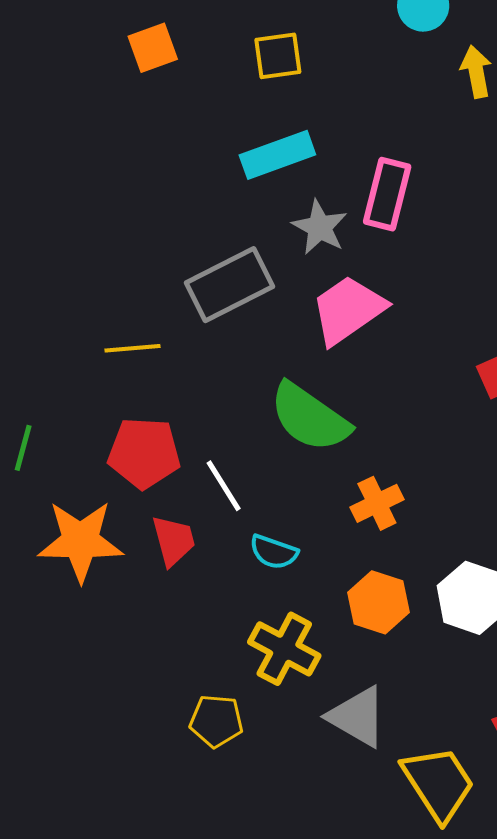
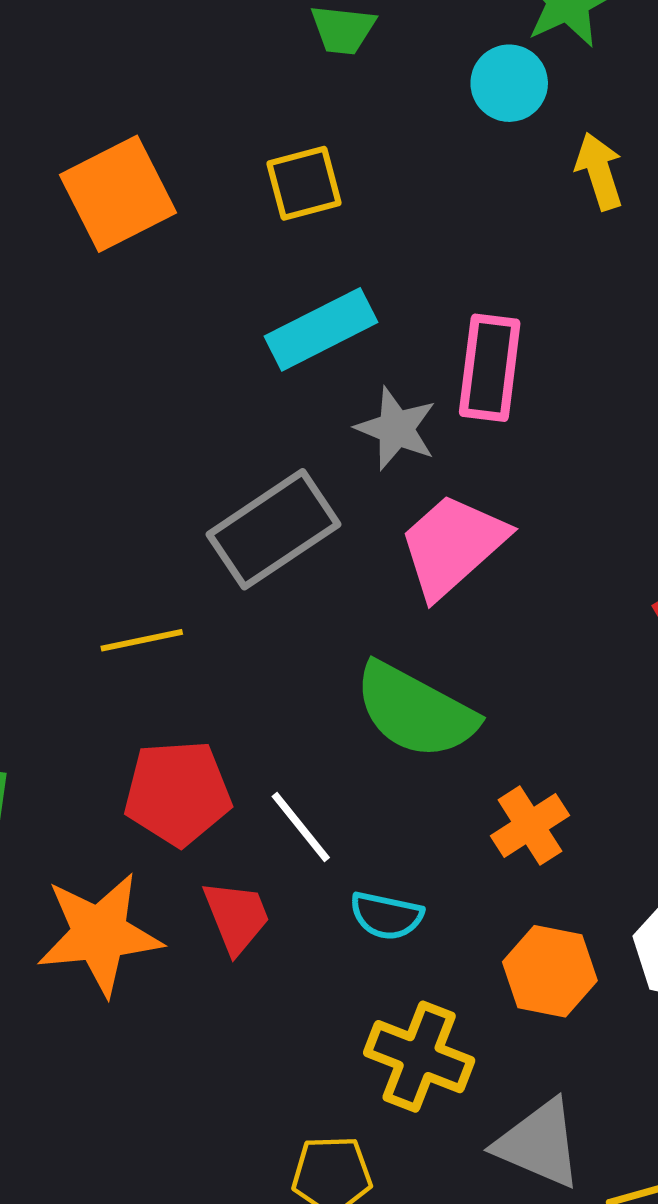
orange square: (153, 48) -> (118, 194), size x1.5

